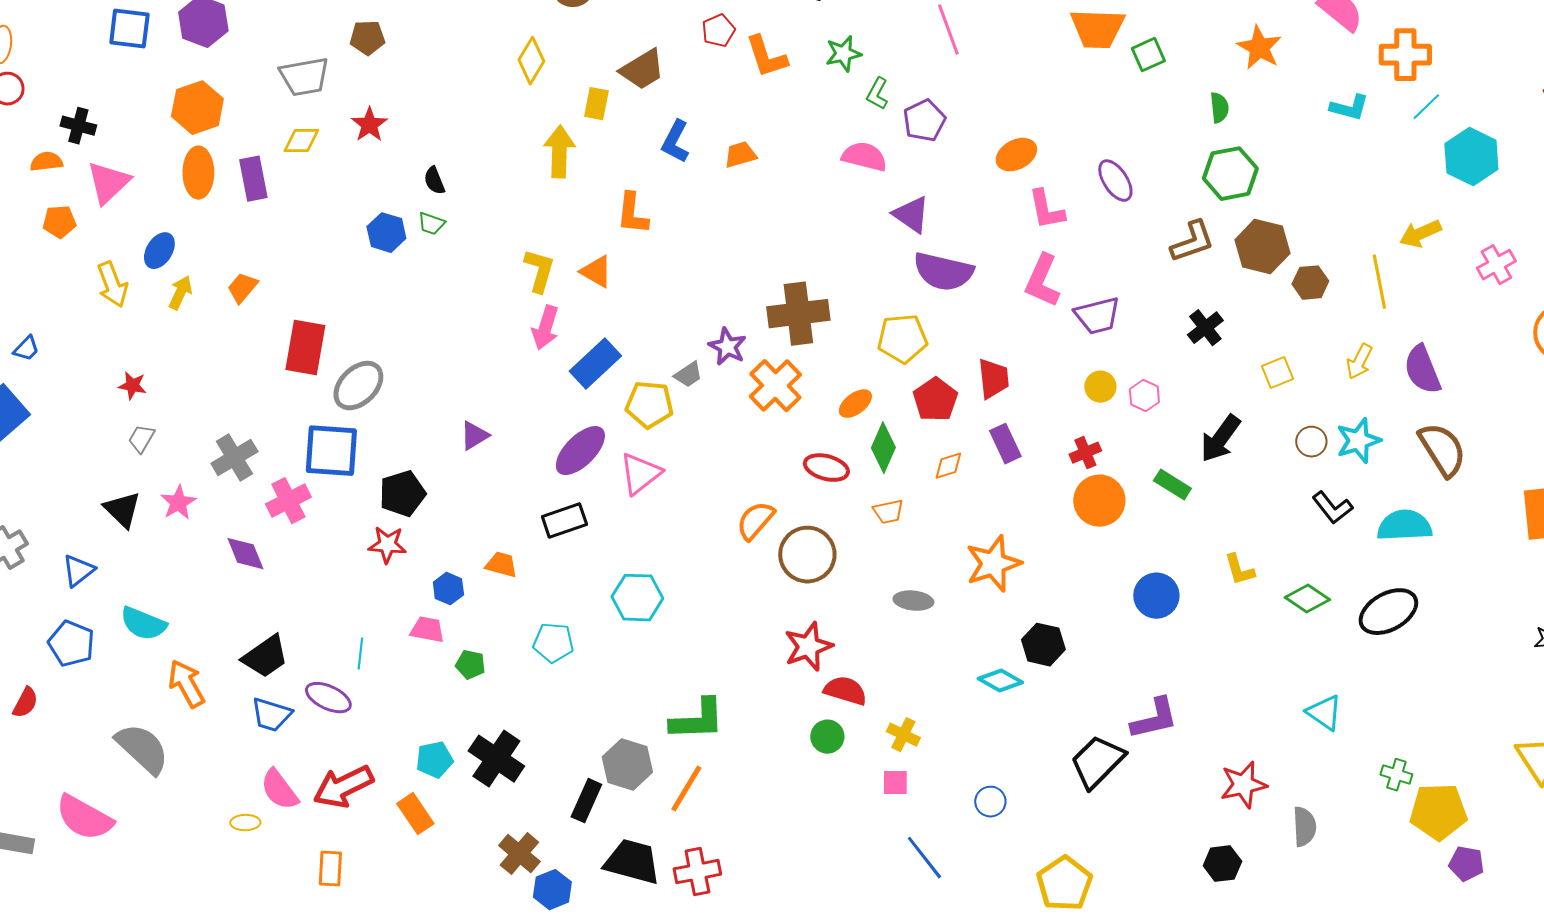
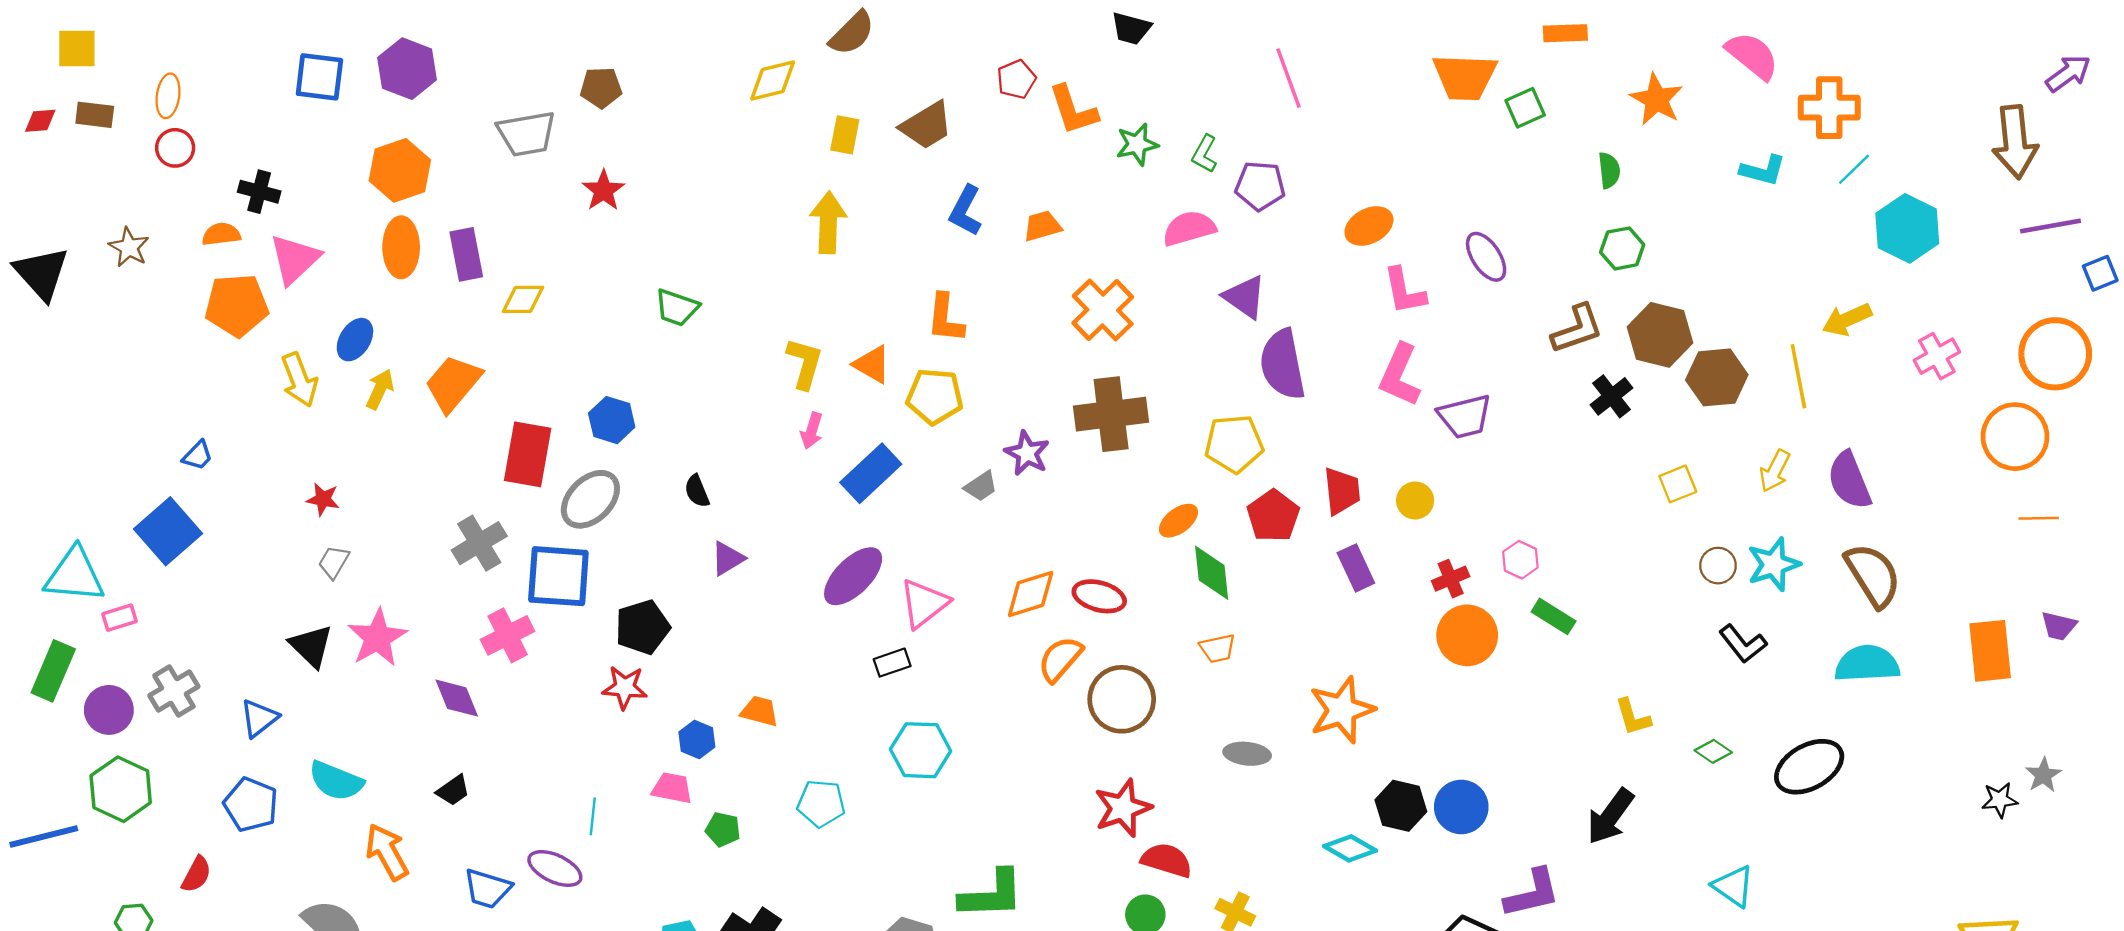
green star: (843, 54) -> (1137, 144), moved
yellow diamond: (531, 61) -> (773, 80), moved, turned 45
yellow rectangle: (596, 104) -> (845, 135), moved
purple pentagon: (924, 121) -> (1260, 186), turned 30
yellow diamond: (301, 141) -> (523, 299), moved
pink semicircle: (864, 157) -> (1189, 228), turned -30
green hexagon: (1230, 174) -> (1622, 248), size x0.7
black semicircle: (434, 181) -> (697, 491), moved
orange L-shape: (632, 214) -> (945, 318), moved
orange pentagon: (59, 222) -> (237, 305), size x1.6
green trapezoid: (431, 224) -> (677, 308), size x1.4
blue hexagon: (386, 233) -> (612, 420), moved
purple semicircle: (943, 272) -> (1283, 364), turned 66
brown hexagon: (1310, 283) -> (1717, 377), size x1.4
orange trapezoid: (242, 288) -> (453, 383), size x1.6
pink arrow: (545, 328) -> (812, 431), size x0.7
black cross: (1205, 328) -> (1612, 396), moved
orange cross: (775, 386) -> (1103, 310), moved
yellow circle: (1100, 387) -> (1415, 500), moved
pink hexagon: (1144, 396) -> (1520, 560), moved
yellow pentagon: (649, 405) -> (935, 396), moved
black arrow: (1220, 439) -> (1610, 816), moved
green diamond: (883, 448) -> (1212, 573), turned -30
gray cross: (234, 458) -> (479, 543), moved
orange diamond: (948, 466) -> (1031, 594), moved, size x1.5
red ellipse: (826, 468) -> (1099, 596), moved
pink star: (178, 503) -> (377, 638), size x1.4
black rectangle: (564, 521) -> (892, 663), moved, size x0.7
cyan semicircle: (1404, 526) -> (1867, 664), moved
blue circle: (1156, 596) -> (1461, 807), moved
green diamond: (1307, 599) -> (1713, 751), size x0.7
black trapezoid: (265, 657) -> (453, 790), moved, size x0.6

